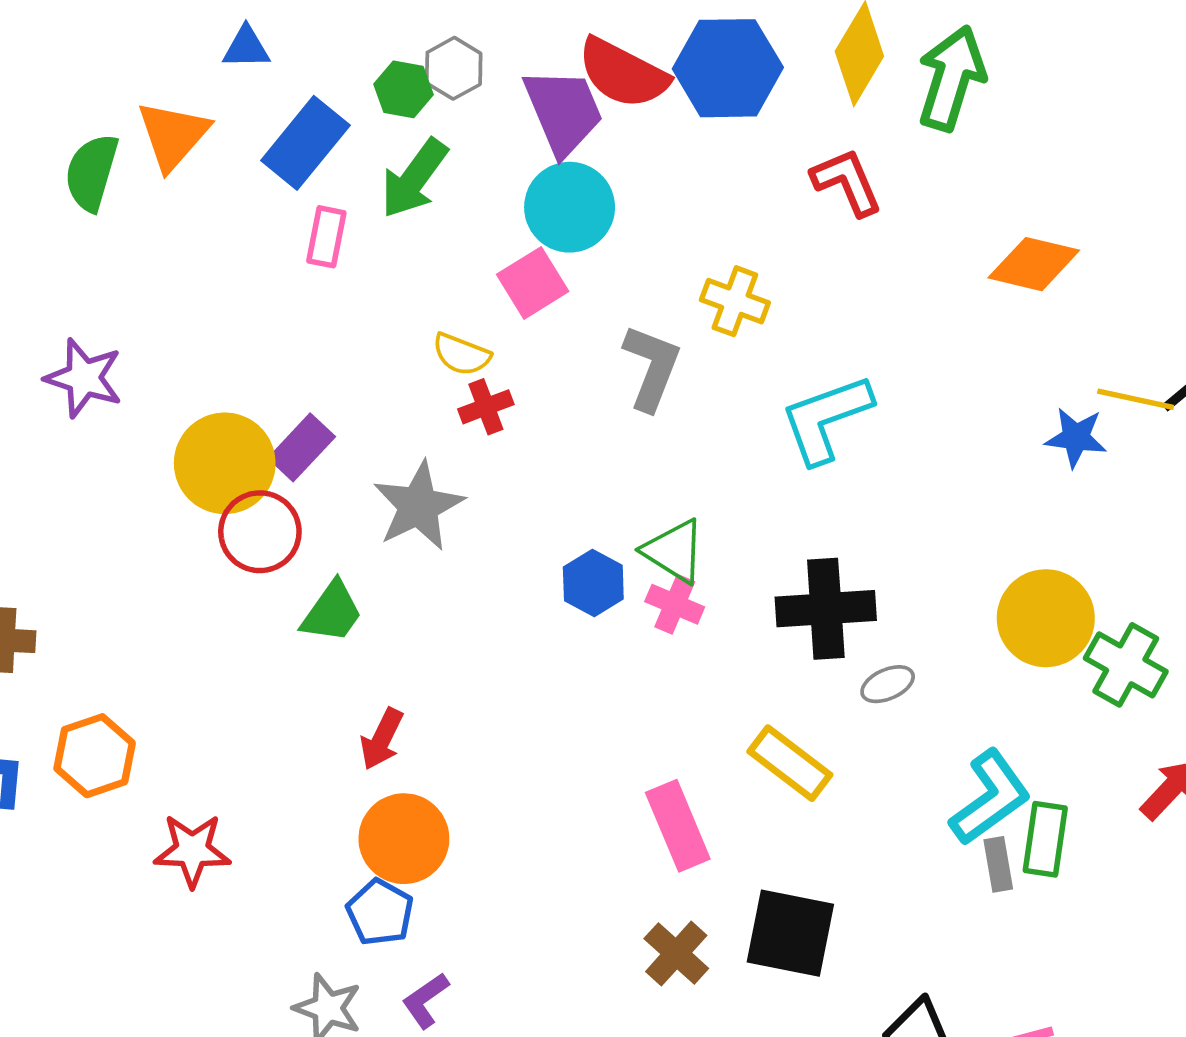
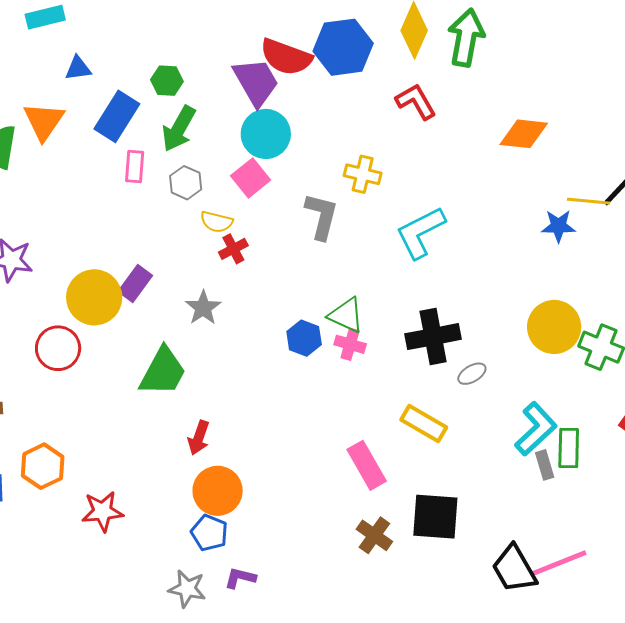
gray hexagon: (454, 68) -> (186, 183), moved
gray star: (418, 506) -> (203, 308), size x0.7
red circle: (260, 532) -> (58, 348), moved
green trapezoid: (332, 612) -> (163, 372), size x1.4
purple L-shape: (425, 1000) -> (240, 578), turned 56

